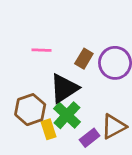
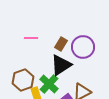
black triangle: (64, 88) -> (61, 65), moved

